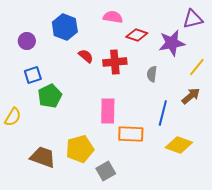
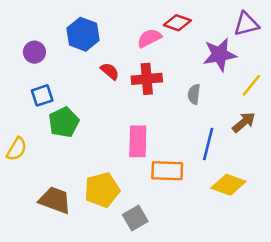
pink semicircle: (113, 17) -> (149, 38), moved, turned -36
red diamond: (137, 35) -> (177, 23), moved

